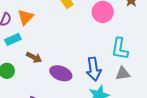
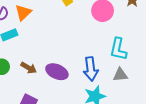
brown arrow: (34, 57) -> (29, 68), moved

